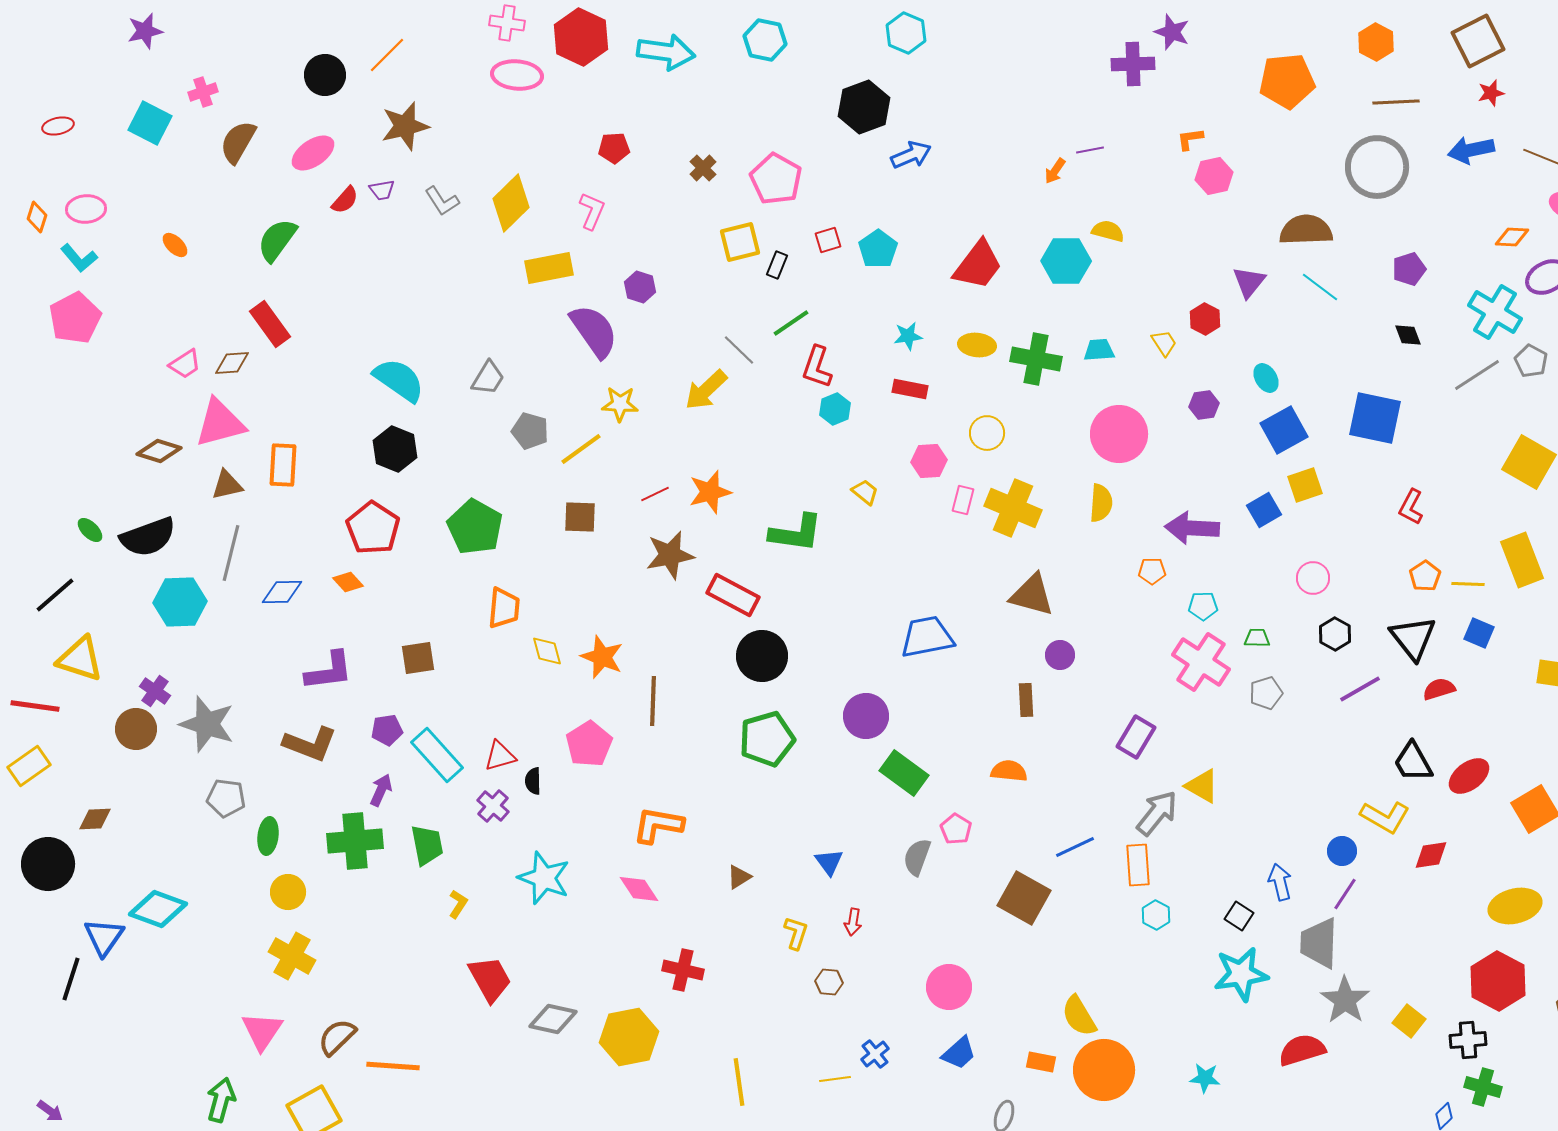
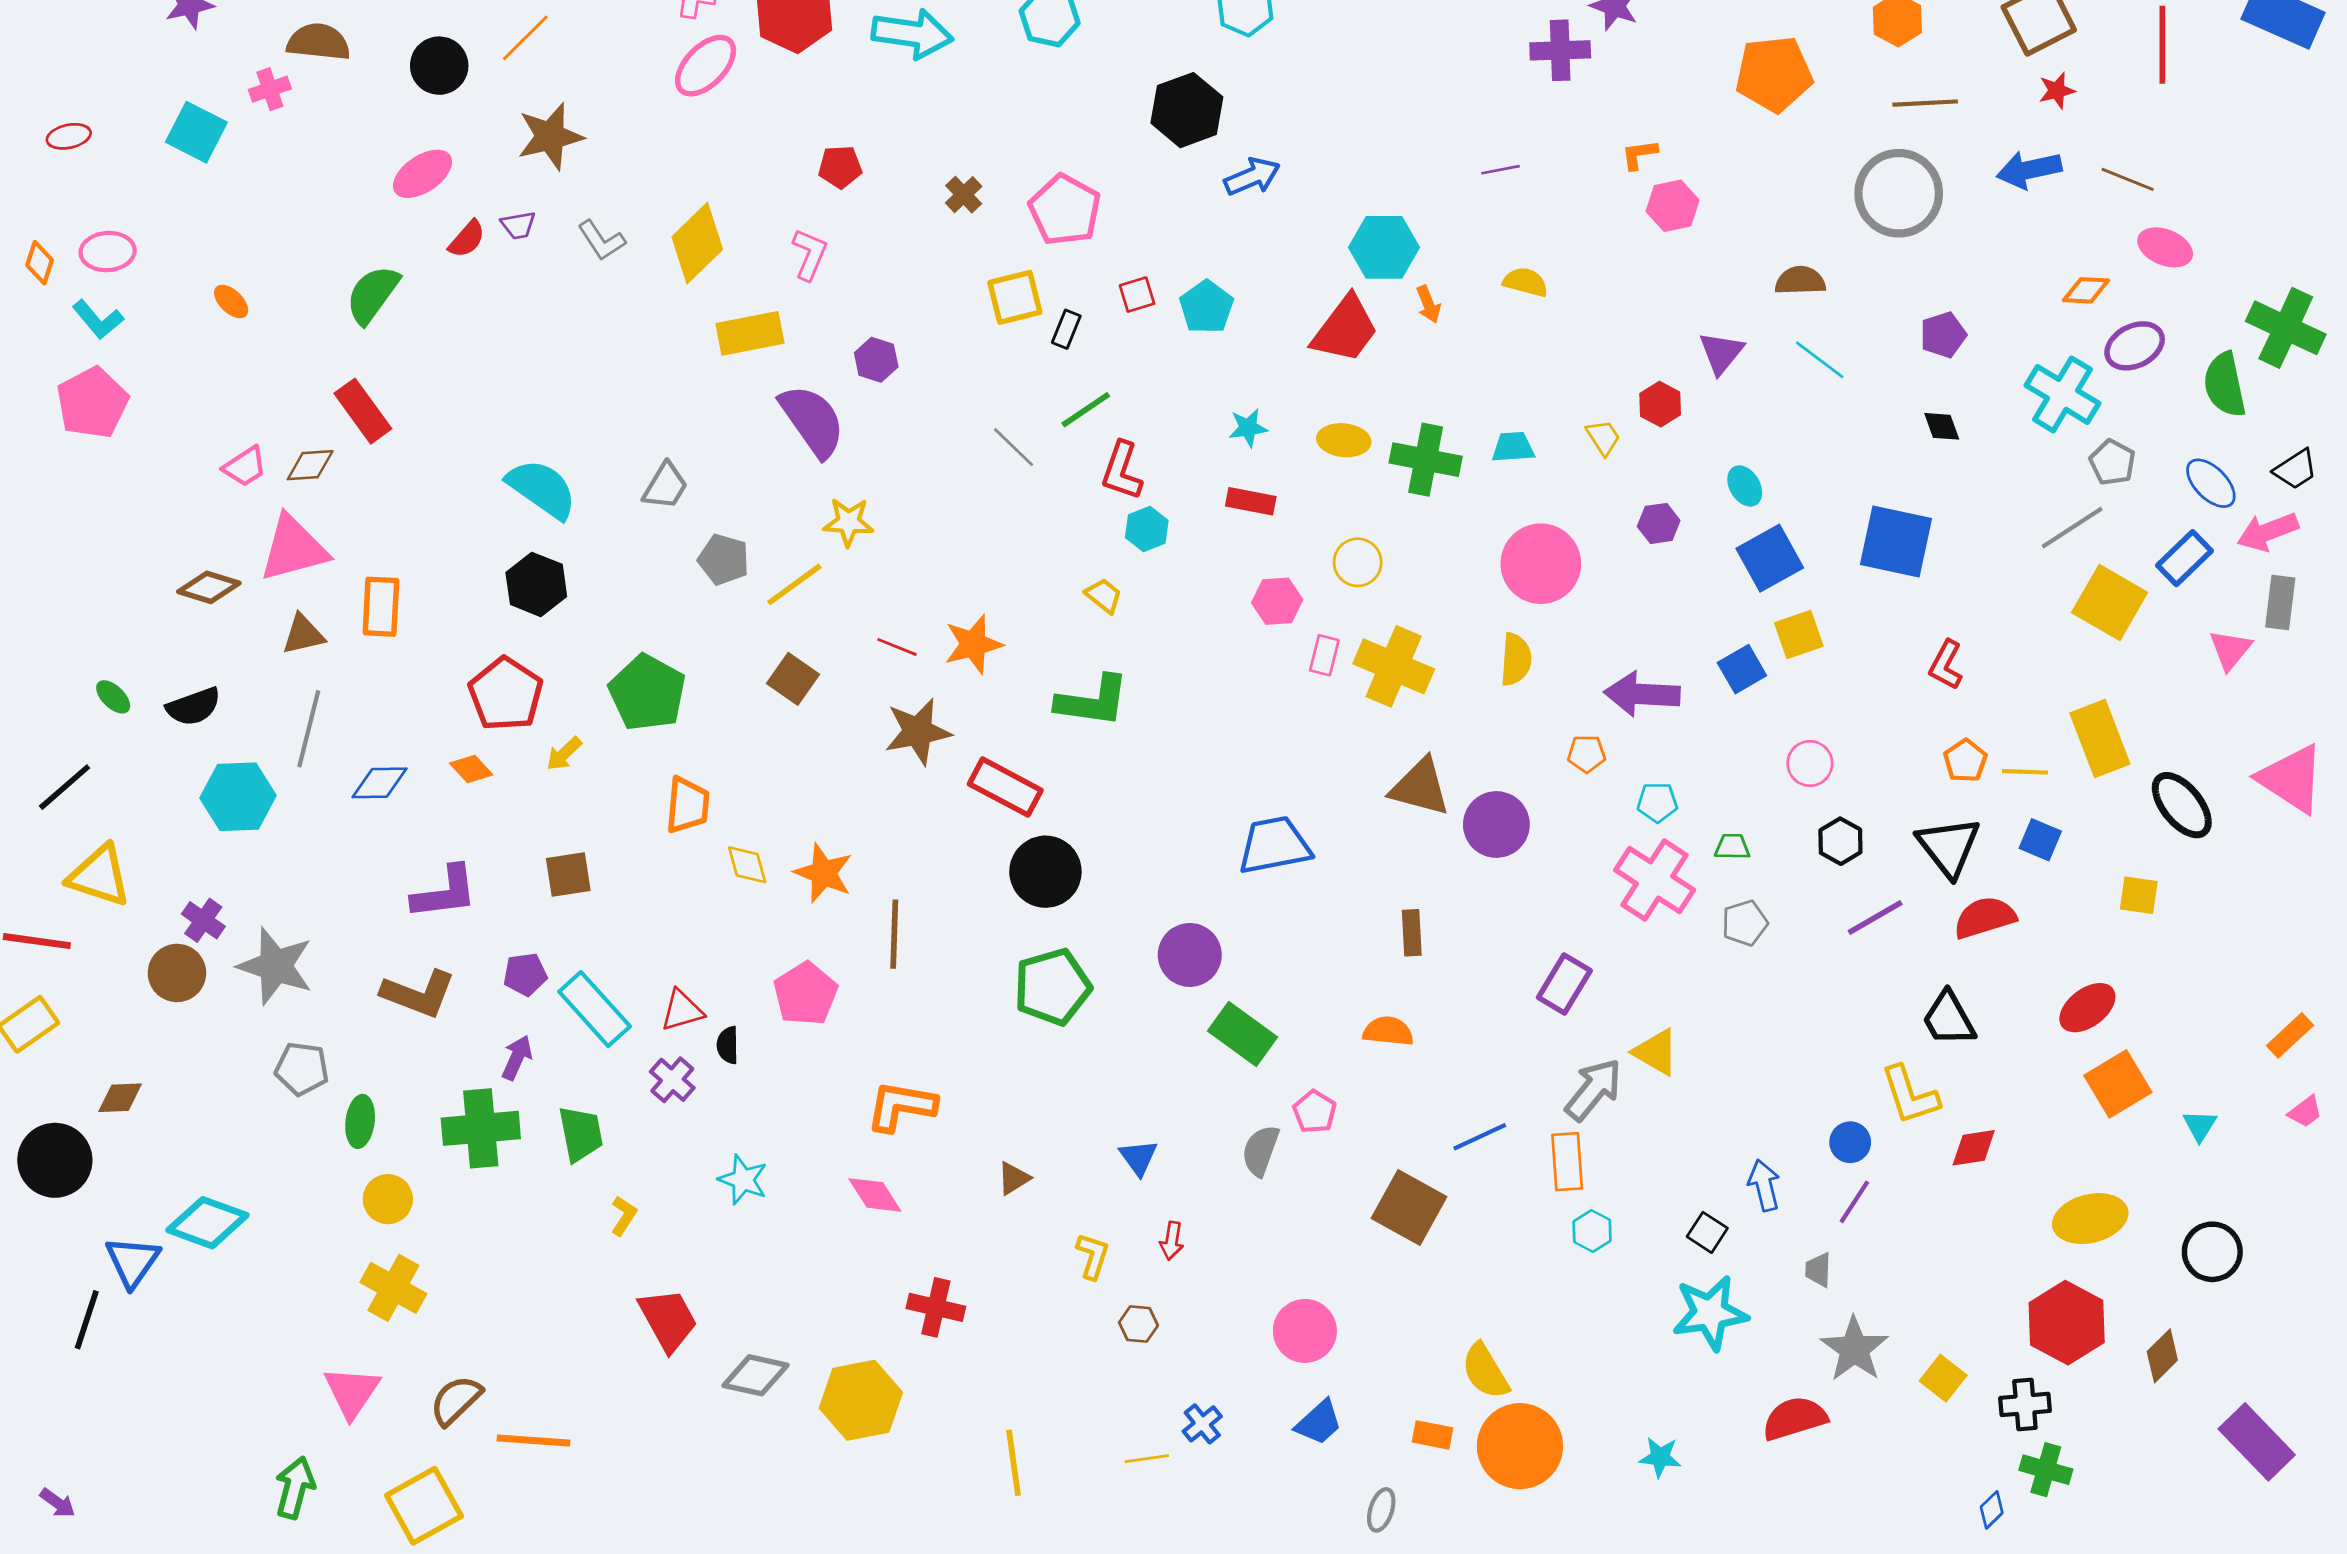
pink ellipse: (517, 75) -> (706, 66), turned -51
brown semicircle: (238, 142) -> (318, 42), moved, turned 66
orange arrow: (1055, 171) -> (1428, 304), moved, turned -56
brown semicircle: (1306, 230) -> (1800, 281), size x0.7
cyan hexagon: (1066, 261) -> (1384, 247), moved
gray line: (1477, 375) -> (2072, 528), moved
yellow arrow: (706, 390) -> (564, 754), moved, size x0.6
yellow trapezoid: (865, 492) -> (1104, 596), moved
red line: (655, 494) -> (897, 647), turned 48
brown square: (580, 517) -> (793, 679), turned 33
black semicircle: (148, 537) -> (194, 707), size x0.7
purple circle: (1060, 655) -> (1496, 825), moved, size x1.6
red semicircle: (1439, 689) -> (1985, 917), size x1.4
red ellipse: (1469, 776) -> (2087, 1008), moved
yellow L-shape: (1385, 817) -> (1910, 1095), turned 42
cyan star: (544, 878) -> (743, 1180), size x0.7
gray trapezoid: (1319, 943) -> (1818, 1270), size x0.5

